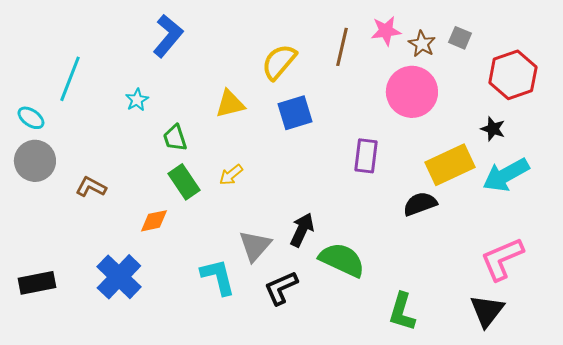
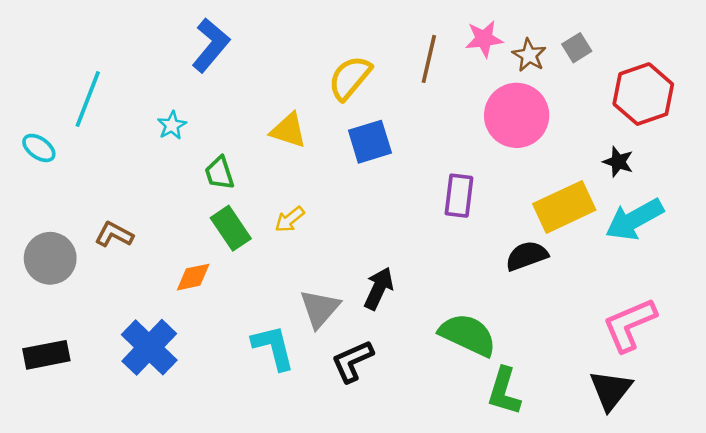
gray square: (460, 38) -> (577, 48), turned 35
yellow triangle: (230, 104) -> (288, 130), turned 32
gray circle: (35, 161) -> (50, 258), moved
green semicircle: (342, 260) -> (468, 335), moved

